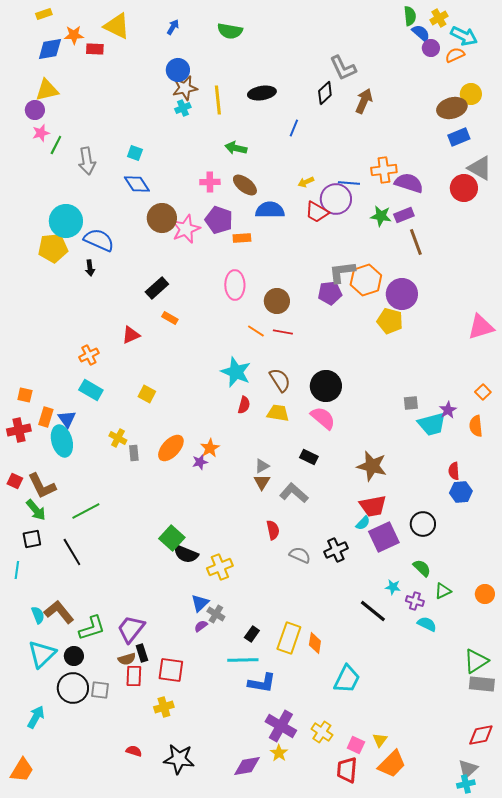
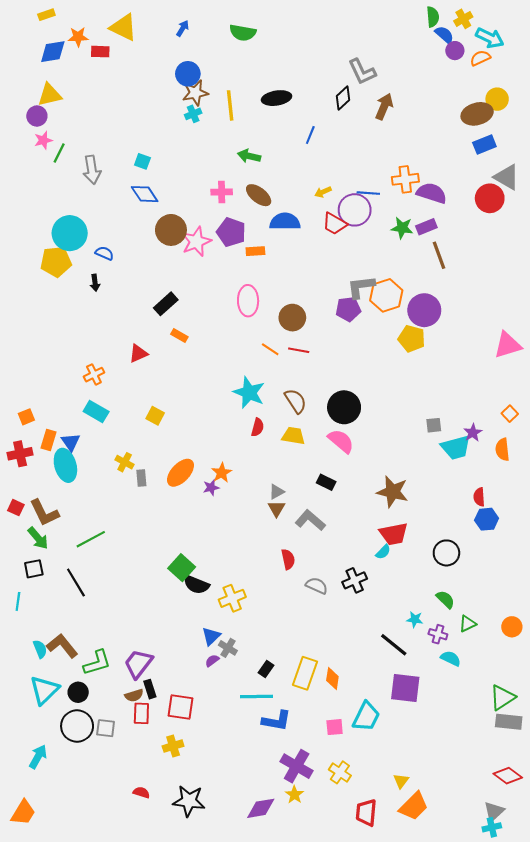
blue semicircle: (99, 240) -> (104, 253), size x0.6
orange square: (25, 395) -> (26, 417), turned -35
purple square: (384, 537) -> (405, 688), moved, turned 32
red diamond: (481, 735) -> (508, 776), turned 48
pink square: (356, 745) -> (335, 727), moved, turned -30

